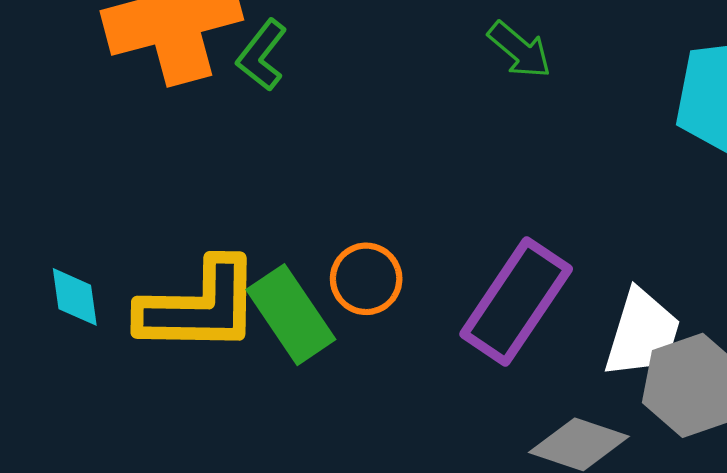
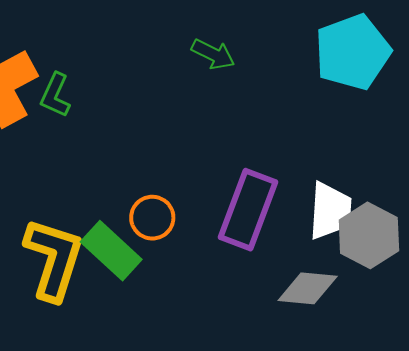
yellow L-shape: (199, 306) -> (54, 259), turned -60

